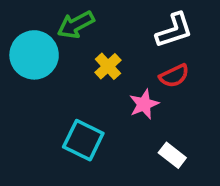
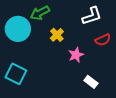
red semicircle: (174, 76) -> (103, 40), moved
cyan square: (83, 140) -> (16, 74), moved

